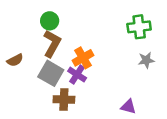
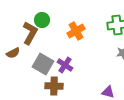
brown L-shape: (52, 44) -> (30, 33), moved
orange cross: (83, 58) -> (76, 31), moved

